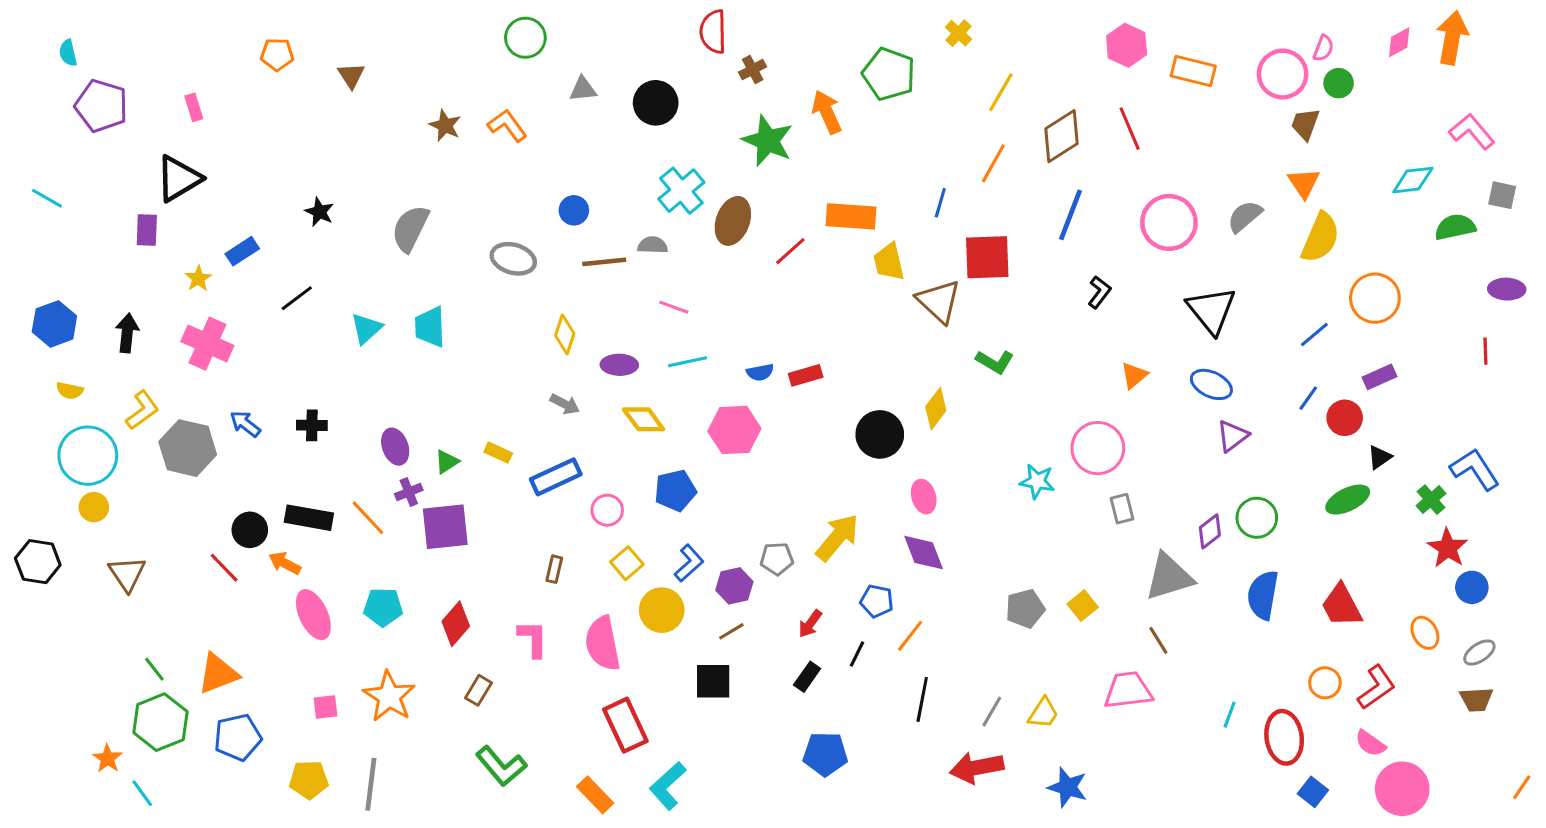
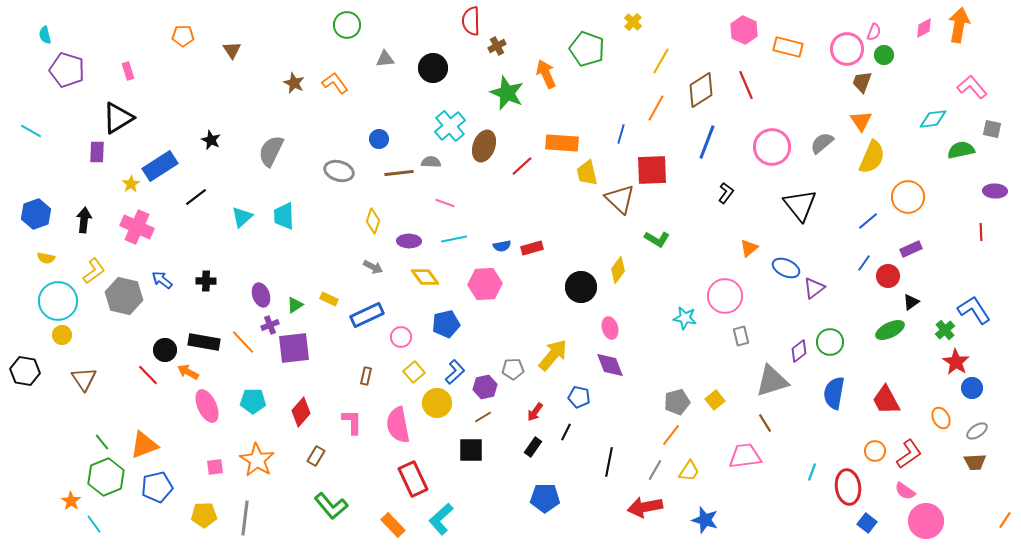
blue rectangle: (242, 251) -> (160, 166), size x1.6
blue ellipse: (1211, 384) -> (786, 268), moved
orange line: (910, 636) -> (671, 435), moved

